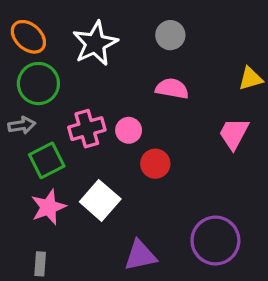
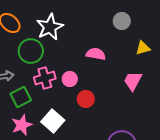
gray circle: (170, 35) -> (122, 21), moved
green circle: (38, 84) -> (31, 51), moved

